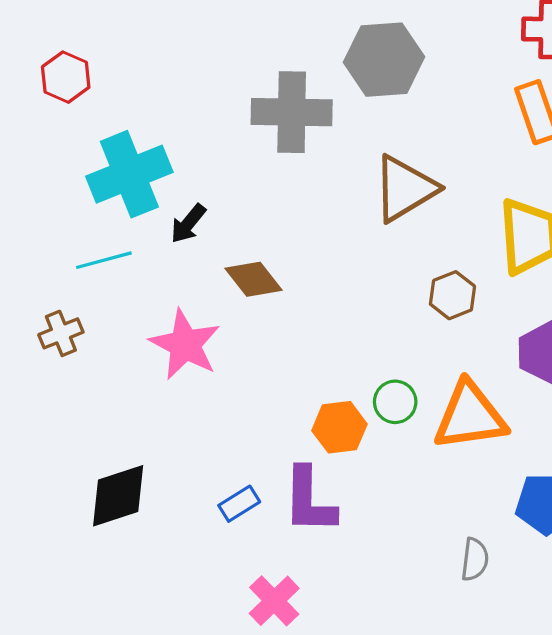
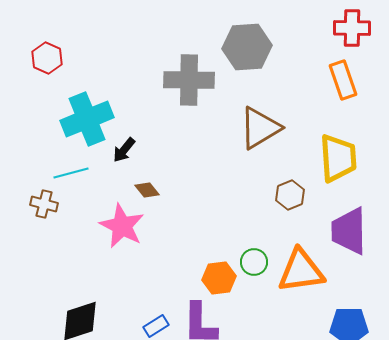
brown diamond: (253, 279) -> (147, 190), moved, size x0.7
brown cross: (61, 333) -> (44, 204), moved, turned 36

